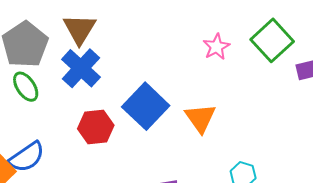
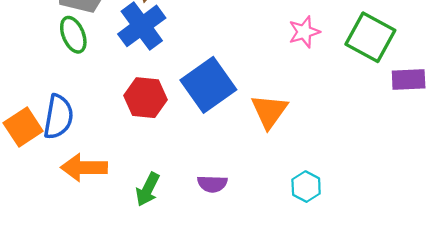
green square: (272, 40) -> (370, 37), turned -30
blue semicircle: (27, 157) -> (58, 117), turned -57

